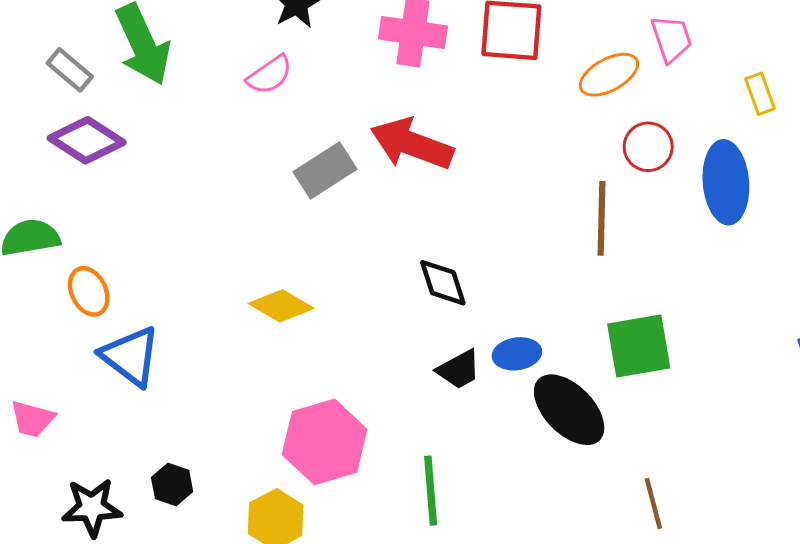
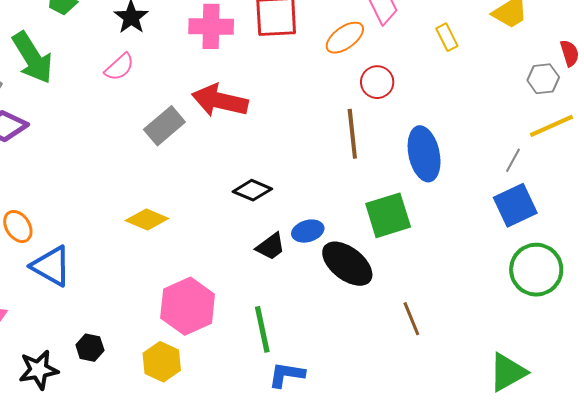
blue ellipse: (726, 182) -> (424, 154), moved
black diamond: (443, 283) -> (252, 190), turned -42

